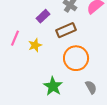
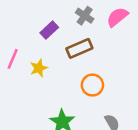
orange circle: (76, 58) -> (92, 85), size x0.7

